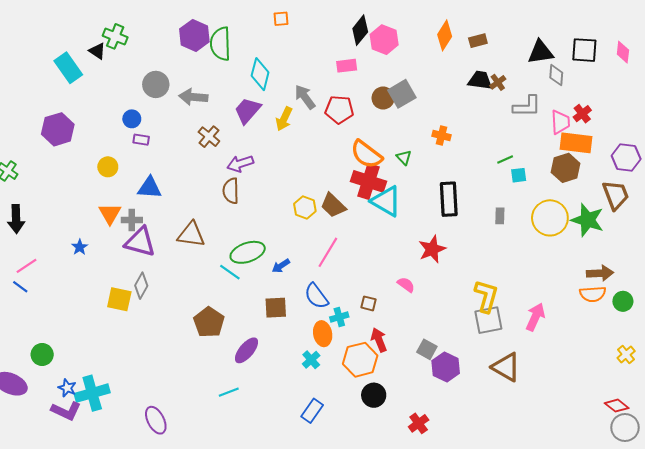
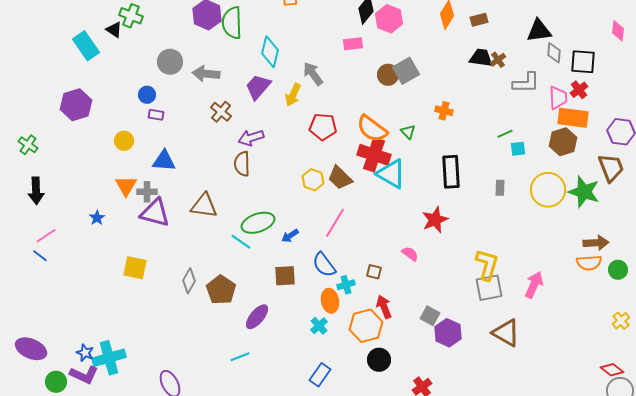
black square: (584, 50) -> (583, 62), moved
red pentagon: (339, 109) -> (323, 127), moved
gray diamond: (141, 286) -> (189, 281), moved
green circle: (42, 355) -> (56, 382), moved

